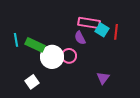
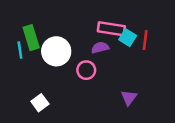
purple semicircle: (80, 38) -> (100, 48), turned 104
green rectangle: (35, 45) -> (31, 38), moved, turned 48
white circle: (52, 57) -> (56, 51), moved

